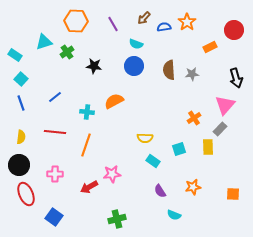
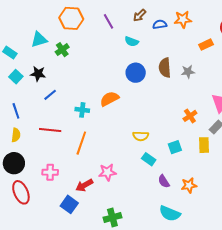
orange star: (187, 22) -> (183, 19), turned 30
black star: (94, 66) -> (38, 74), moved
blue circle: (134, 66) -> (136, 73), moved
blue line: (21, 103) -> (16, 111), moved
purple semicircle: (160, 191) -> (164, 181), moved
cyan semicircle: (174, 215) -> (170, 213), size x1.5
blue square: (54, 217) -> (69, 204), moved

